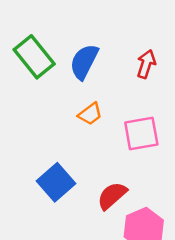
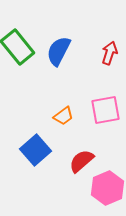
orange trapezoid: (90, 114) -> (63, 116), moved

